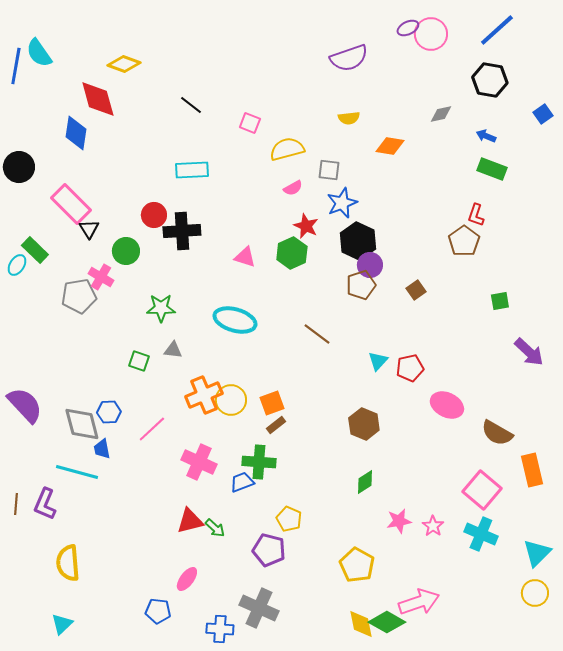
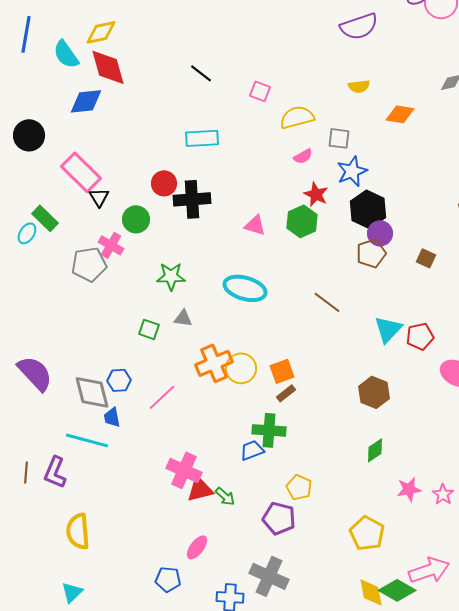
cyan semicircle: (39, 53) -> (66, 54), moved
yellow diamond: (124, 64) -> (101, 32), moved, turned -32
blue diamond: (76, 133) -> (86, 101), turned 76
brown square: (416, 290) -> (426, 258), turned -30
cyan triangle: (378, 361) -> (388, 329), size x1.4
pink cross: (199, 462) -> (184, 470), moved

